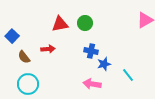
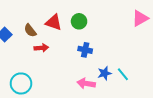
red triangle: (60, 24) -> (54, 22), turned 30
brown semicircle: (24, 57) -> (30, 30), moved
blue star: (104, 64) -> (104, 73), moved

